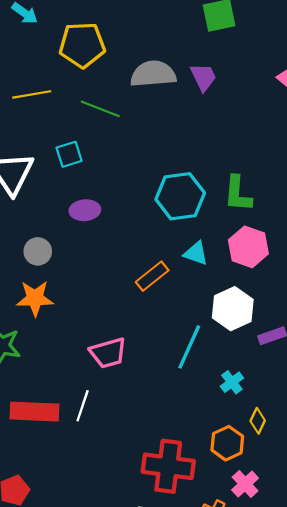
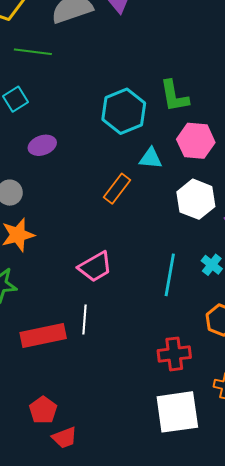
cyan line: (189, 347) -> (170, 275), moved
red cross: (168, 466) -> (174, 354), size x0.7

